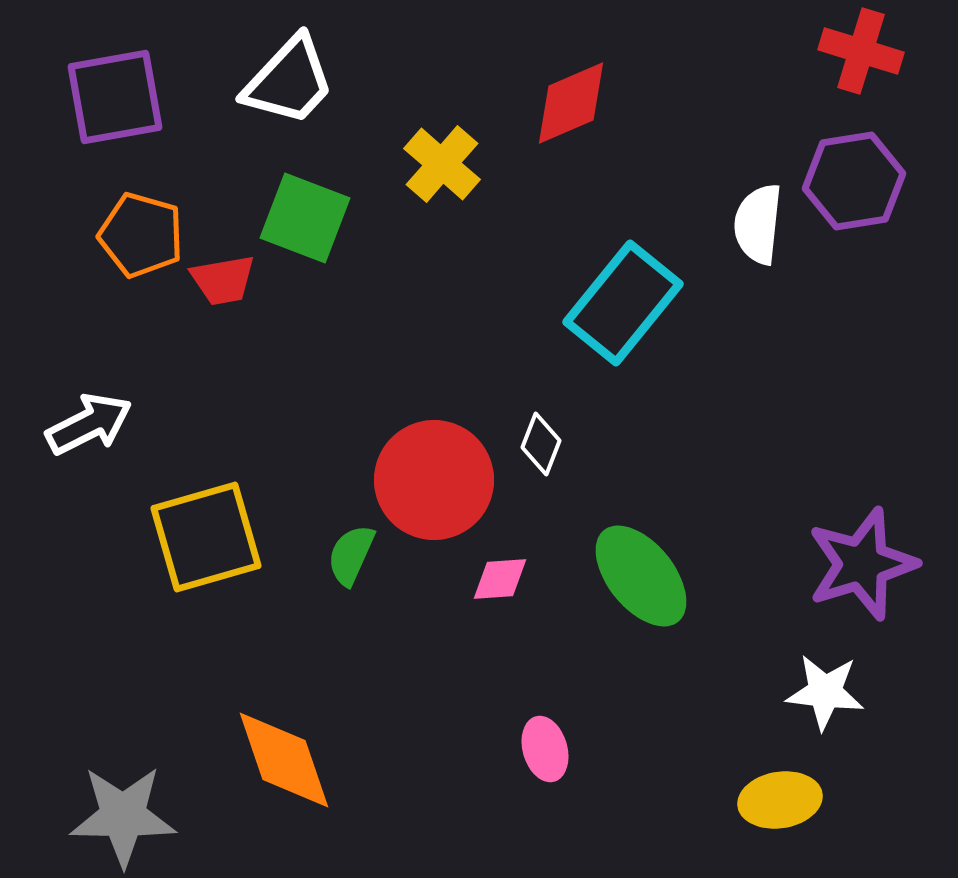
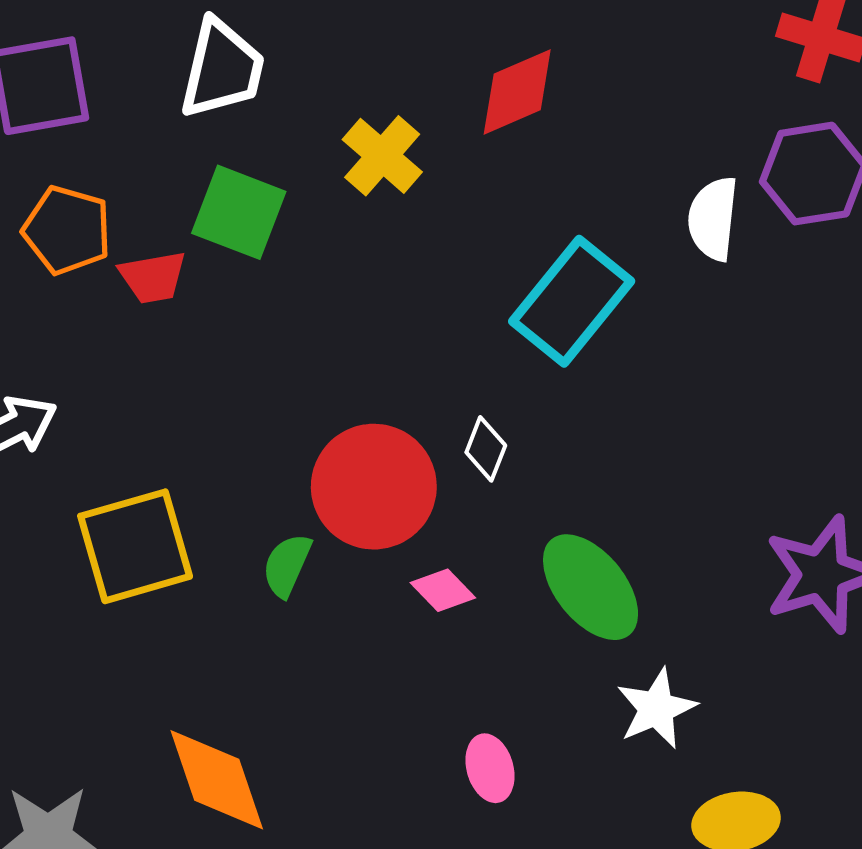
white trapezoid: (289, 81) -> (222, 69), turned -30
pink diamond: (500, 579) -> (443, 590), turned 50
white star: (825, 692) -> (656, 709), moved, turned -30

